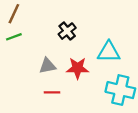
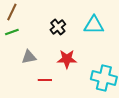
cyan triangle: (109, 52) -> (94, 25), moved
gray triangle: (47, 66) -> (29, 57), moved

